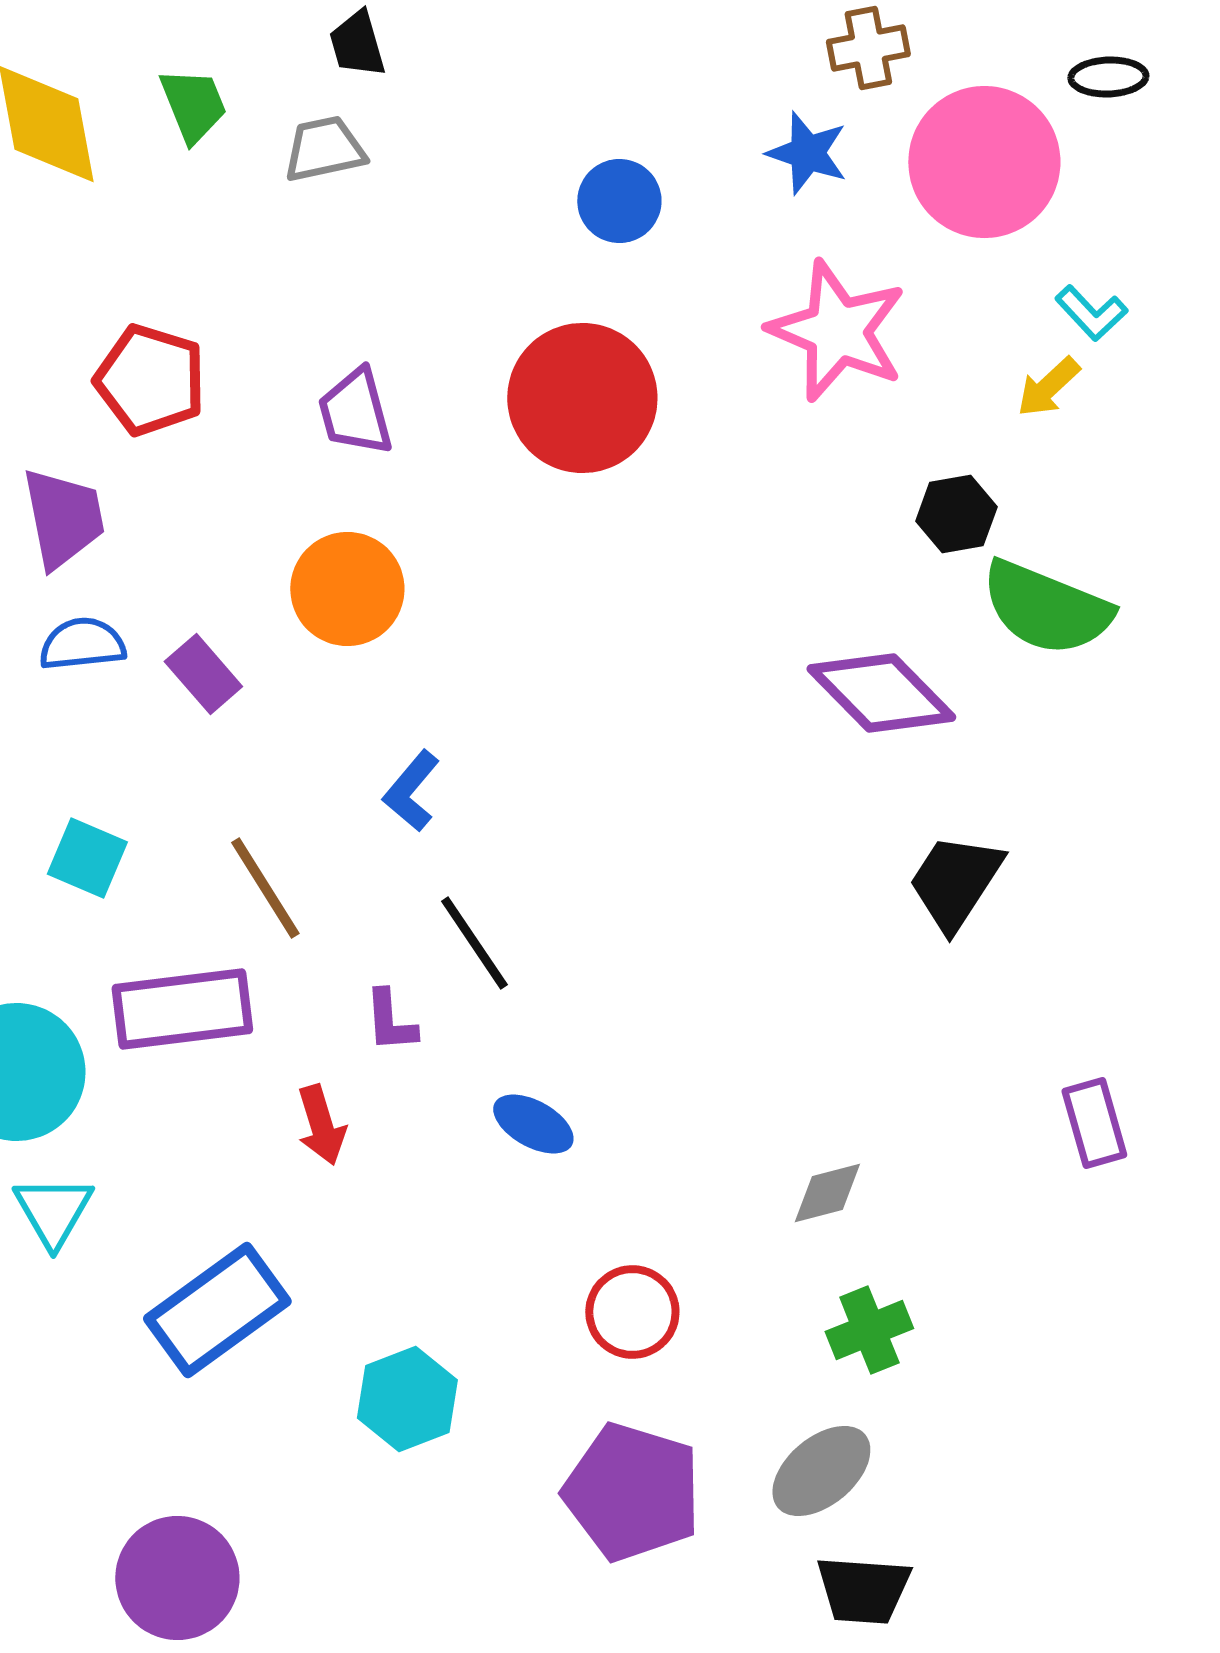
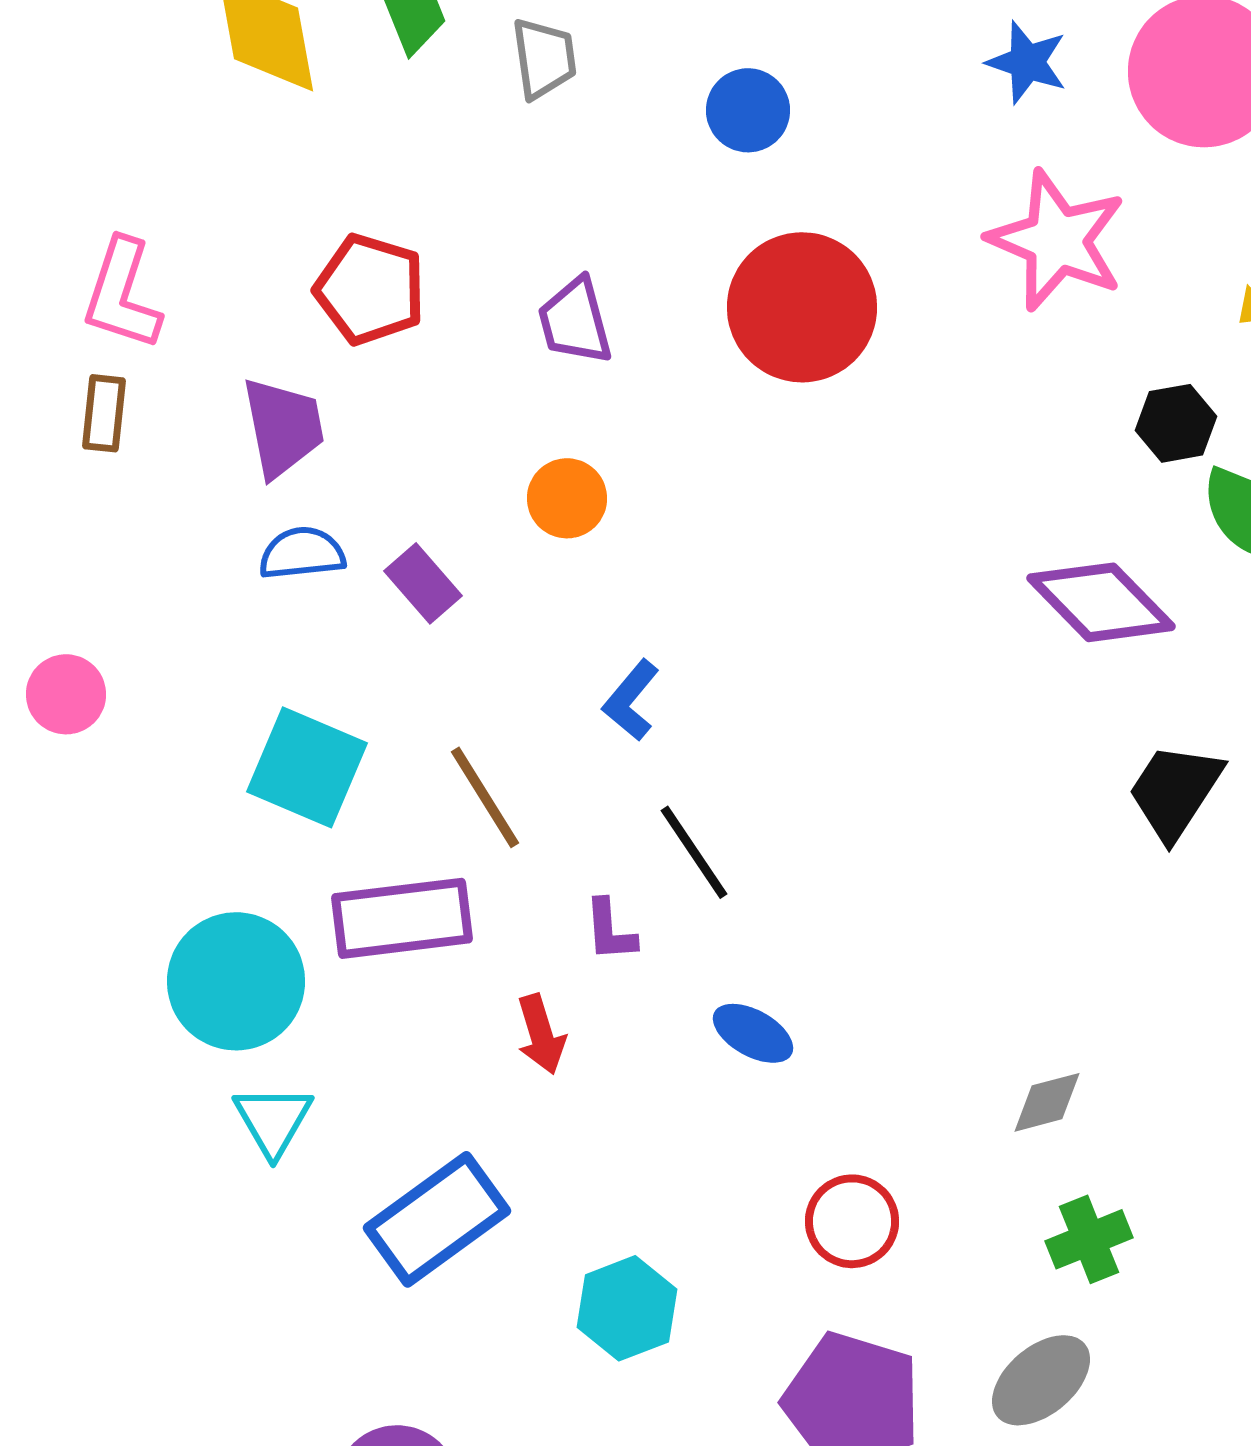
gray trapezoid: (324, 149) -> (544, 58), turned 94
blue circle: (619, 201) -> (748, 110), moved
orange circle: (347, 589) -> (567, 498), size x0.7
cyan square: (87, 858) -> (307, 767), size x1.5

